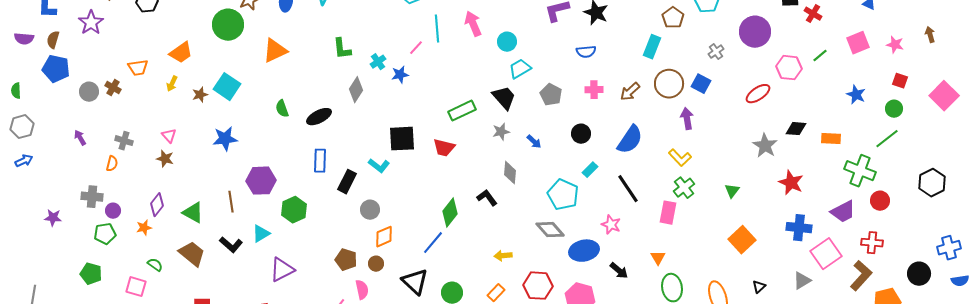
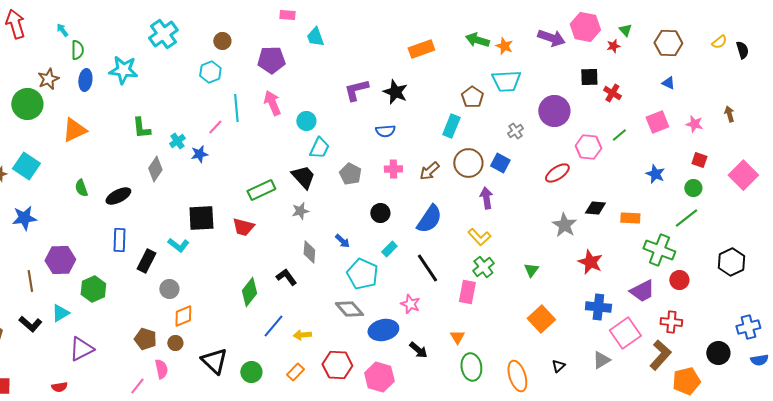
cyan trapezoid: (520, 69) -> (319, 148), turned 145
blue arrow: (534, 142) -> (342, 241), moved
blue line: (433, 243) -> (273, 326), moved

